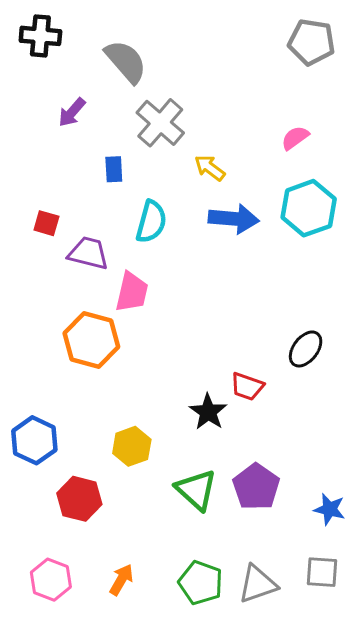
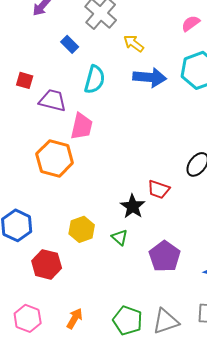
blue rectangle: (114, 169) -> (70, 44), turned -42
green triangle: (196, 490) -> (120, 237), moved, size x0.6

